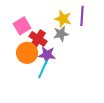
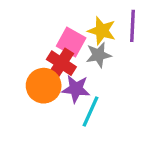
pink square: (22, 26) -> (71, 42), moved, turned -30
cyan line: (43, 69) -> (90, 112), moved

